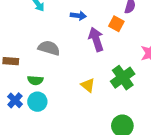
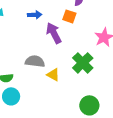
gray semicircle: (49, 48) -> (35, 61), moved

